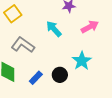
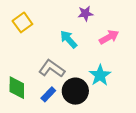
gray L-shape: (23, 45) -> (52, 69), moved
black circle: (60, 75) -> (75, 91), size x1.5

